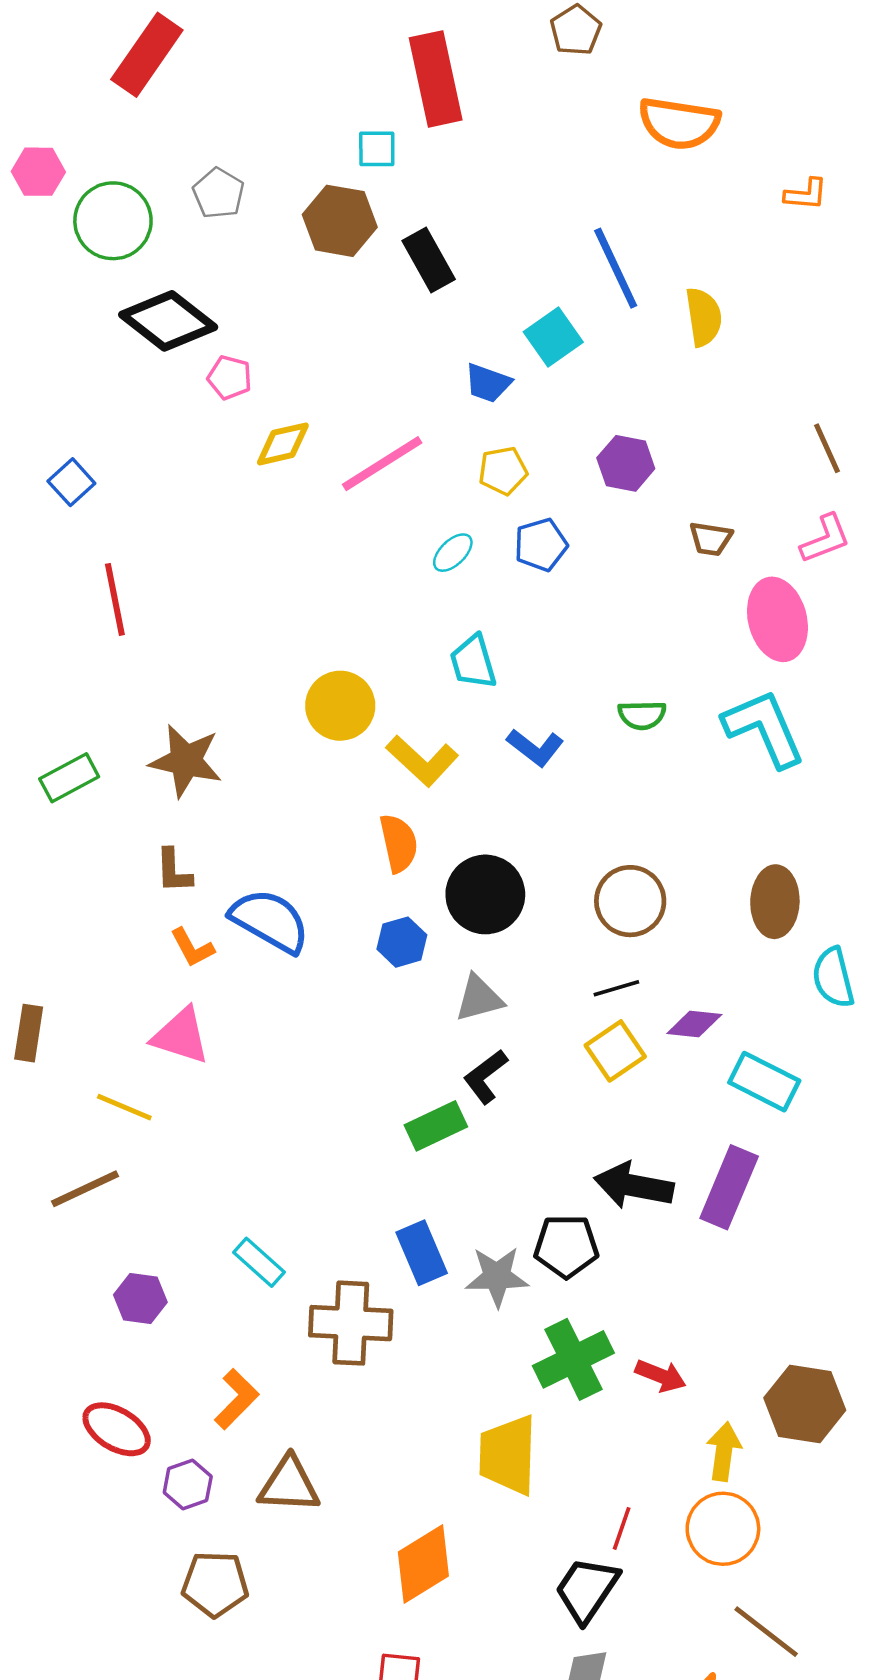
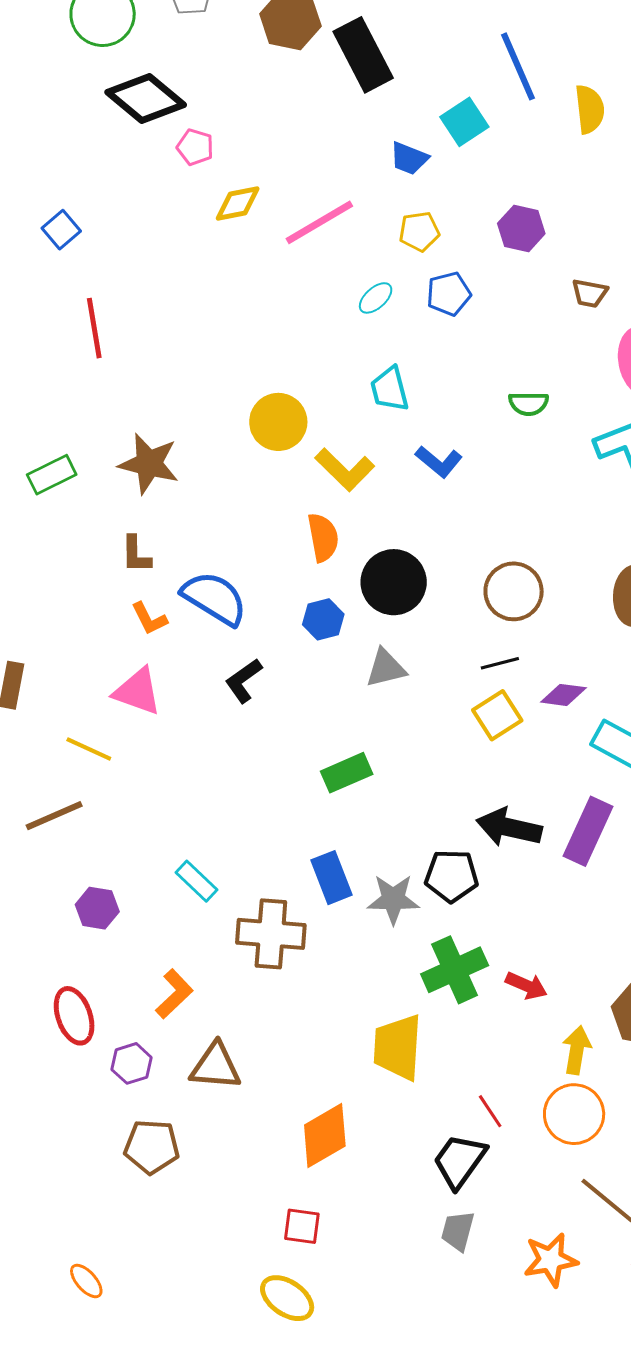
black rectangle: (429, 260) -> (363, 55), size x1.4
green semicircle: (642, 715) -> (528, 404), moved
black L-shape: (486, 1077) -> (244, 681), moved
red ellipse: (117, 1429) -> (74, 1016), turned 38
red line: (622, 1528) -> (490, 1111), turned -54

